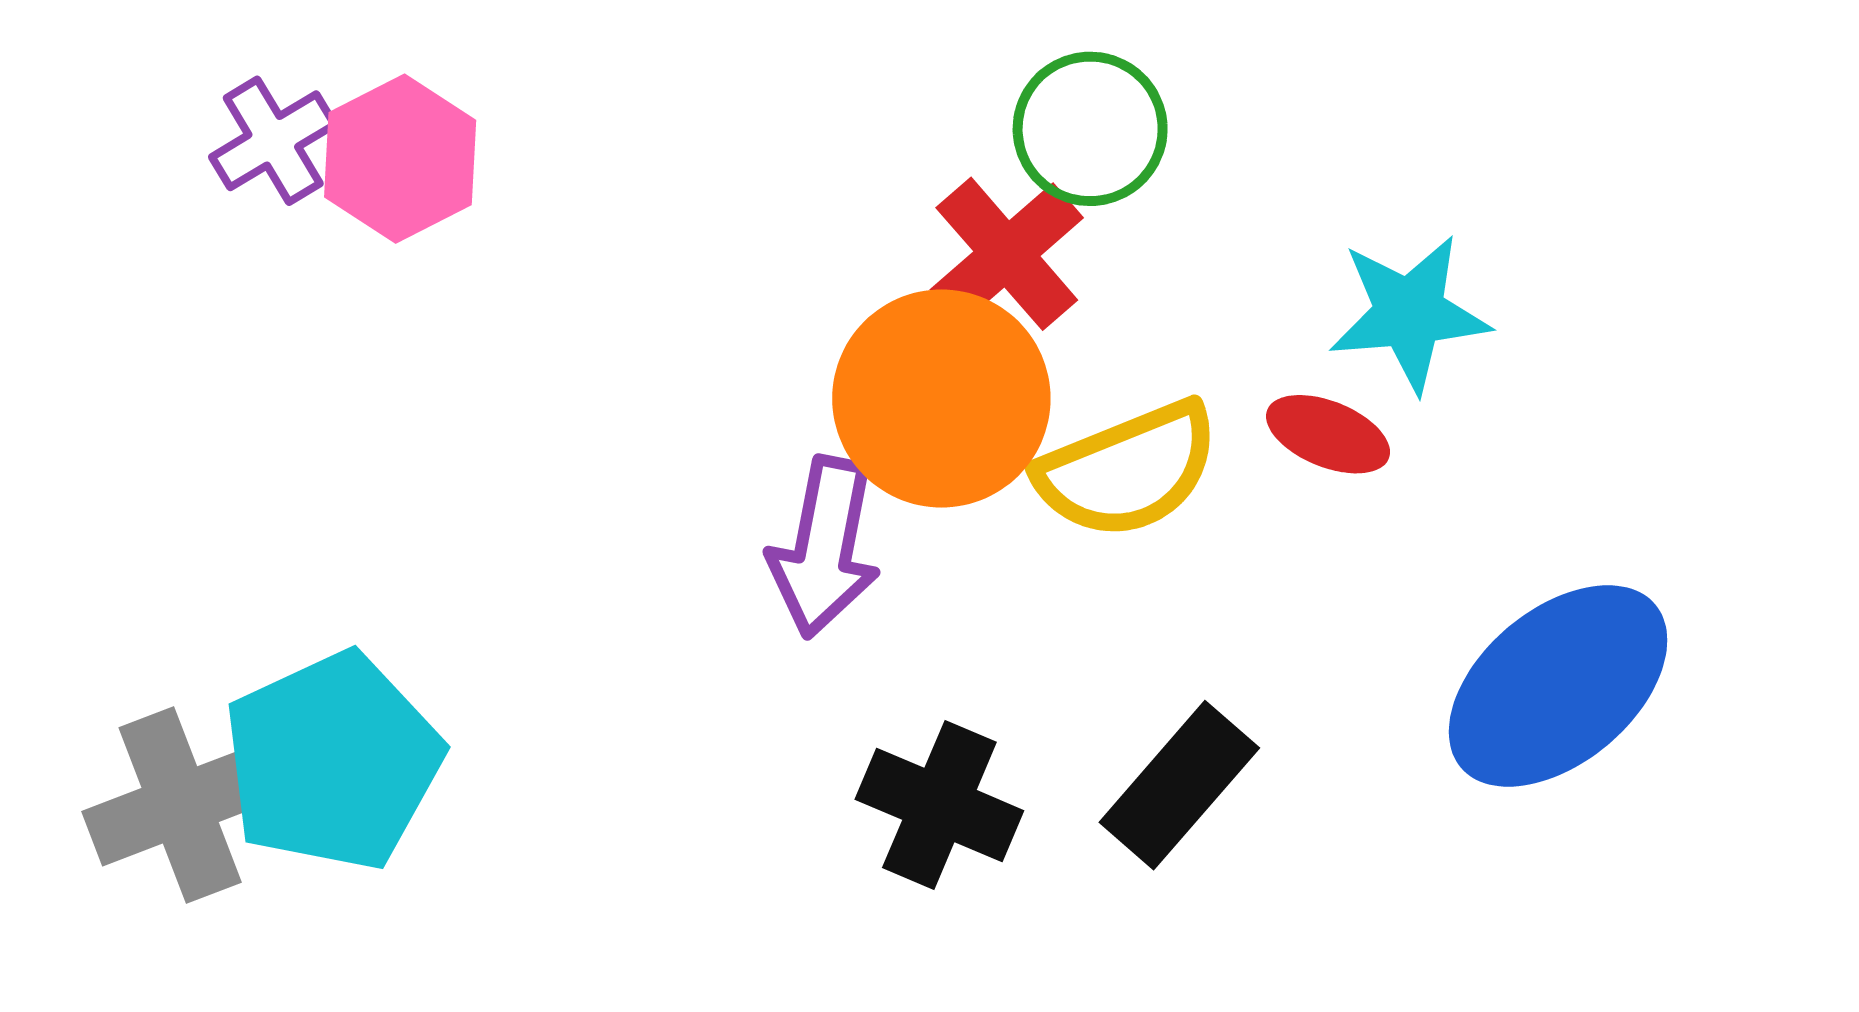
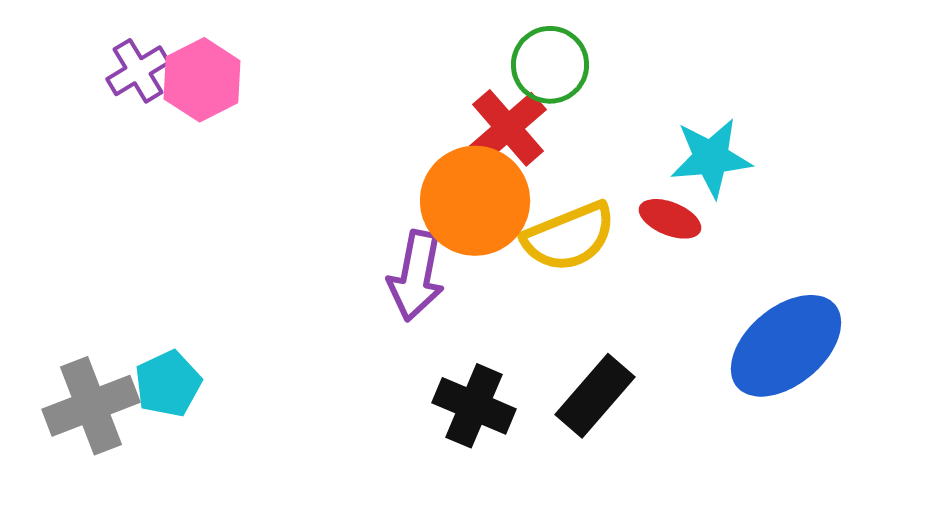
cyan pentagon: (333, 761) -> (168, 384), size x0.6

